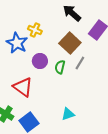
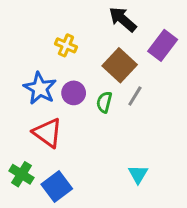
blue star: (17, 43) -> (40, 88), moved
cyan triangle: (68, 114) -> (138, 174), moved, turned -40

